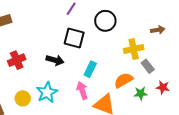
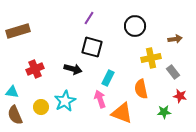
black circle: (105, 21) -> (135, 26), moved
gray rectangle: (148, 66) -> (173, 72), moved
orange semicircle: (123, 80) -> (141, 89), turned -72
green star: (141, 93) -> (164, 112), moved

